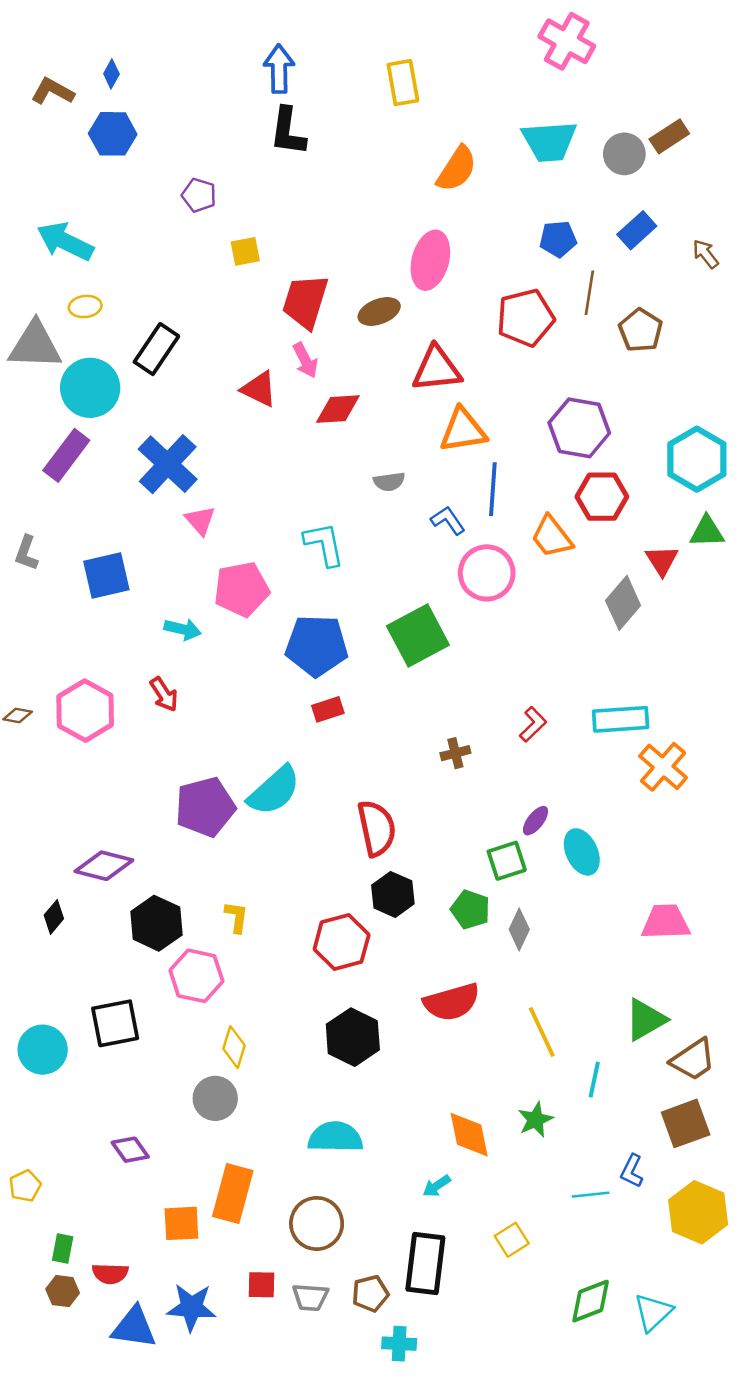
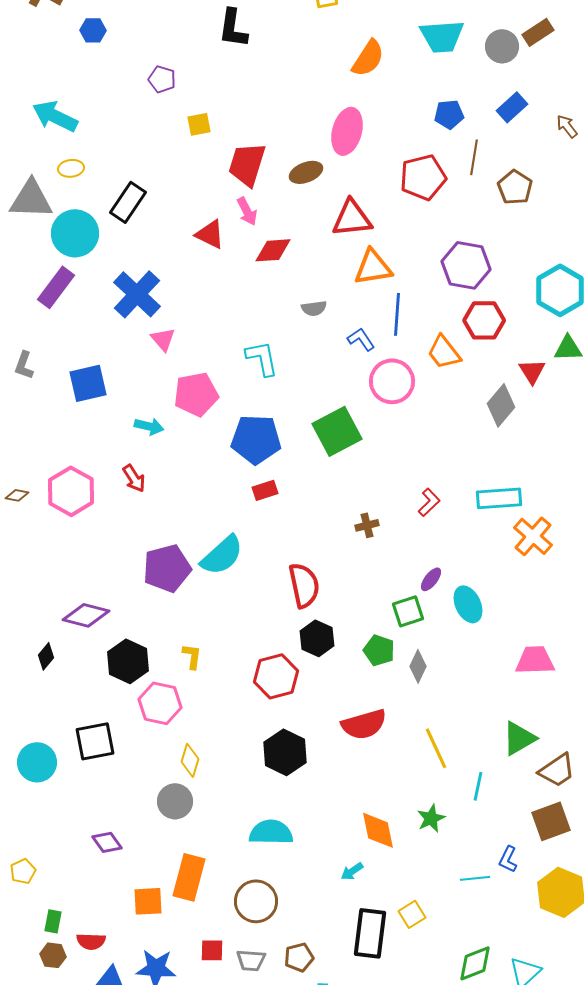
blue hexagon: (113, 134) -> (93, 30), size x0.7
black rectangle: (425, 1264) -> (370, 933), moved

